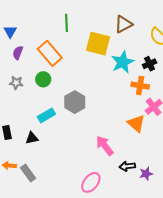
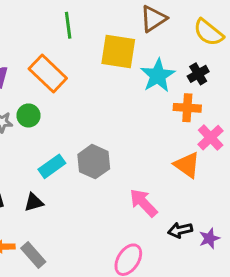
green circle: (43, 79) -> (29, 115), moved
gray hexagon: (75, 102) -> (94, 162), moved

